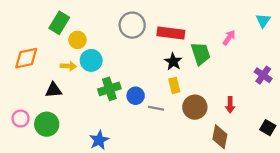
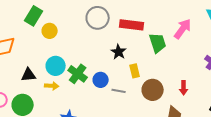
pink arrow: (229, 38) -> (183, 29), size x1.5
cyan circle: (91, 60) -> (56, 66), moved
black star: (173, 62) -> (119, 52), moved
yellow arrow: (68, 66) -> (52, 86), moved
green cross: (109, 89) -> (78, 74), turned -36

